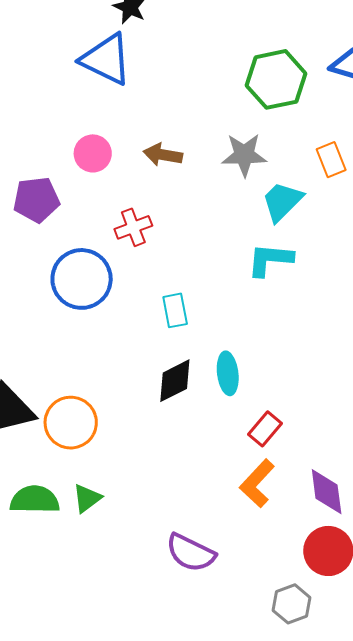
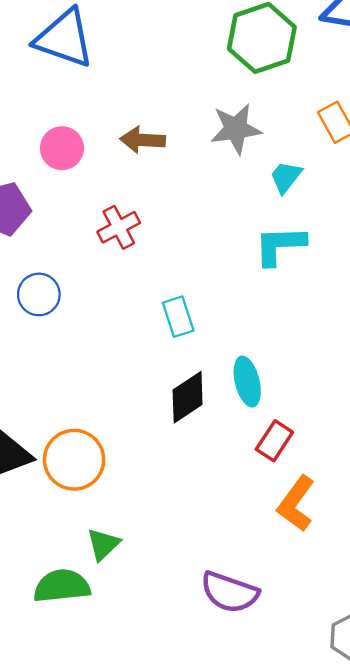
cyan trapezoid: (282, 202) -> (286, 177), size x0.7
blue circle: (82, 279) -> (39, 294), moved, size x0.6
red rectangle: (265, 429) -> (274, 441), moved
green semicircle: (35, 500) -> (62, 586), moved

